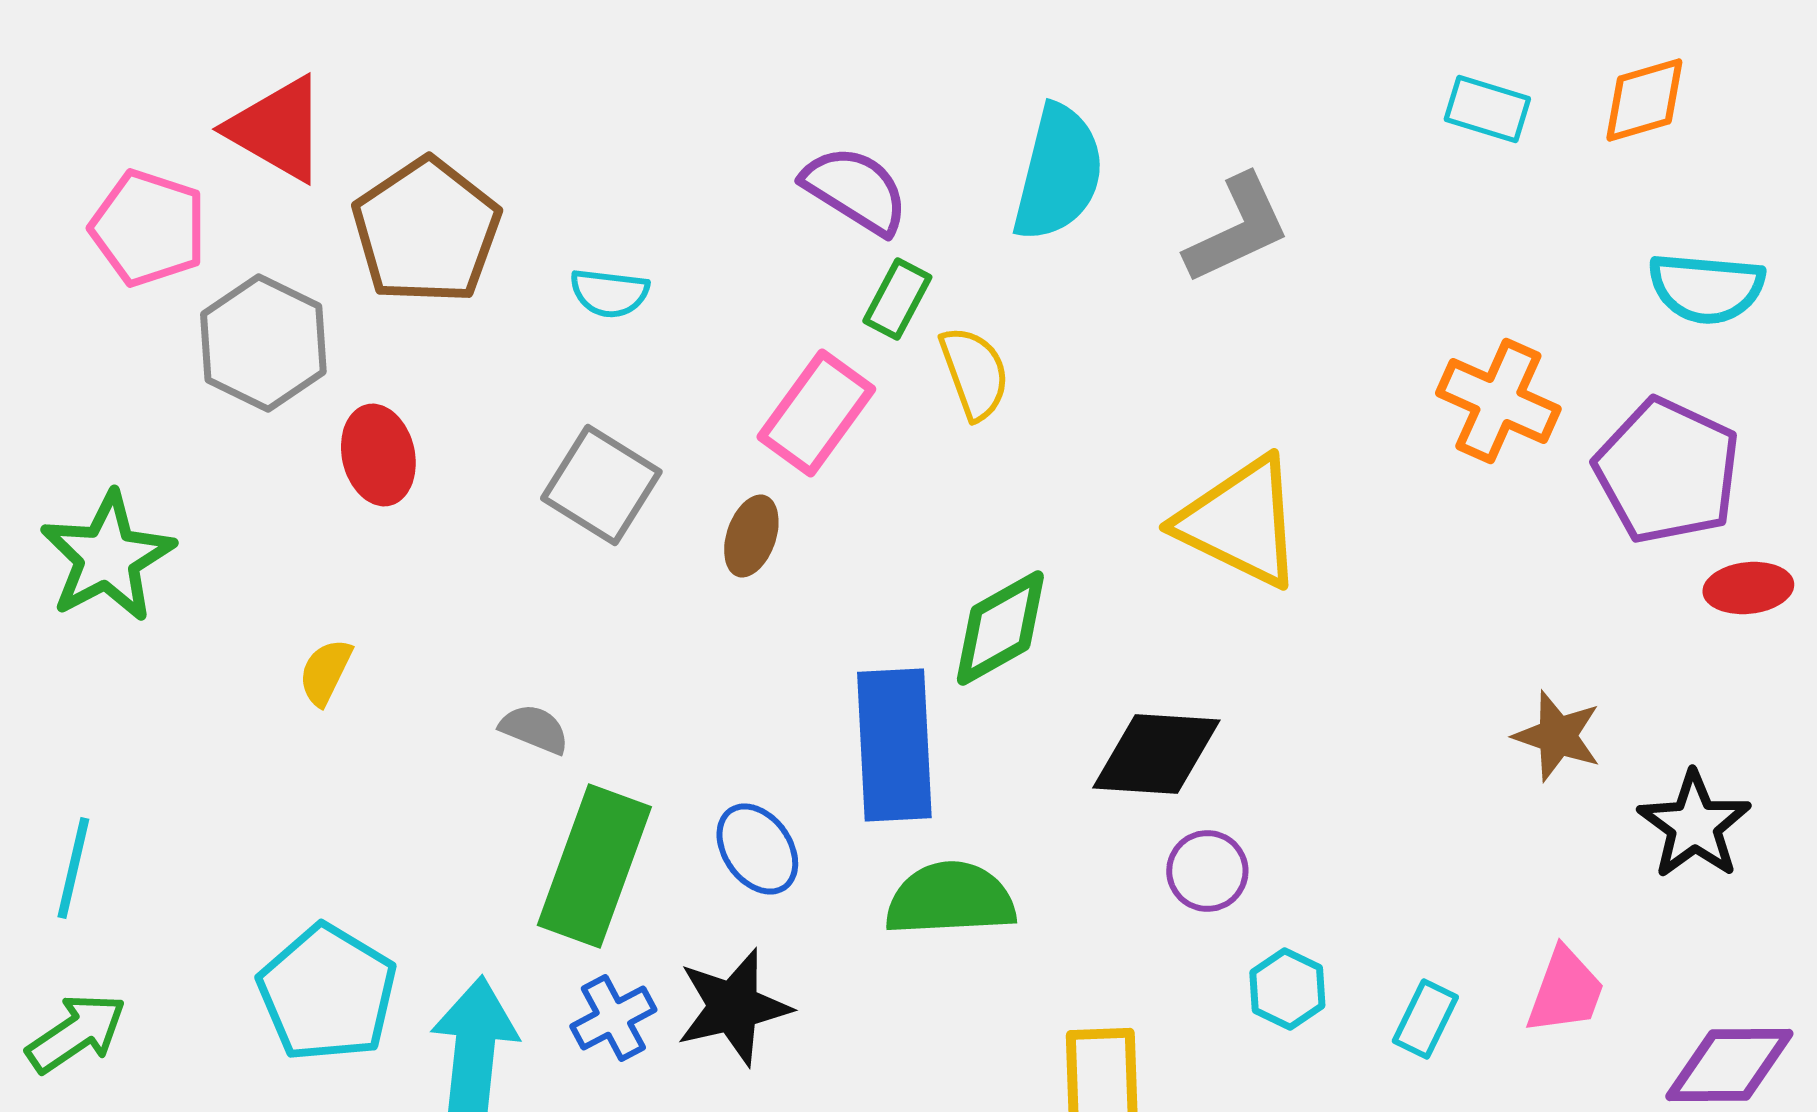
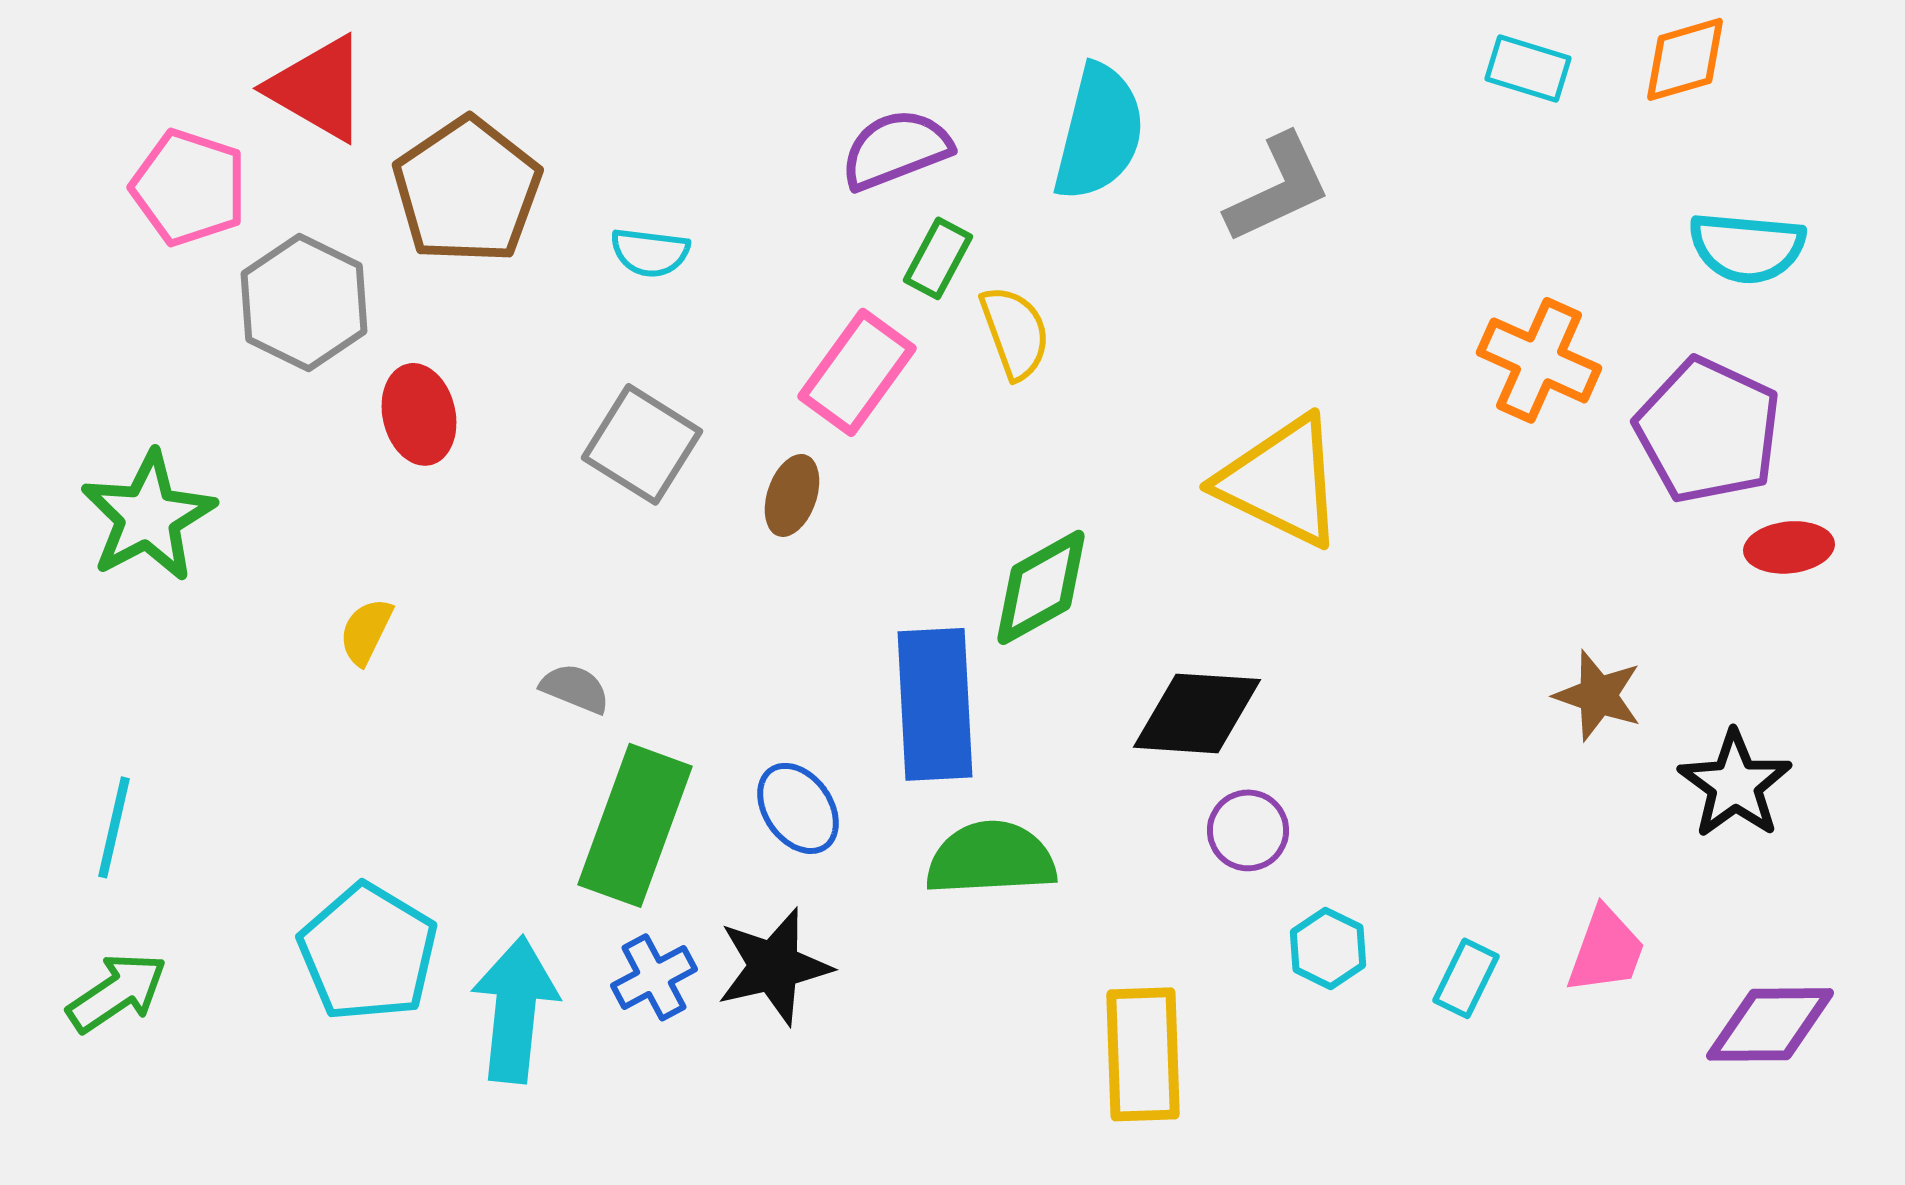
purple semicircle: (855, 190) -> (896, 149), turned -53

